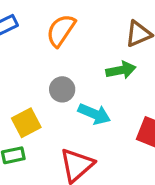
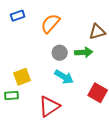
gray circle: (62, 89) -> (60, 53), moved

